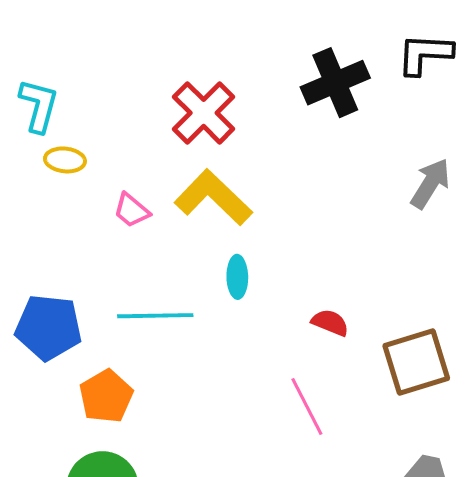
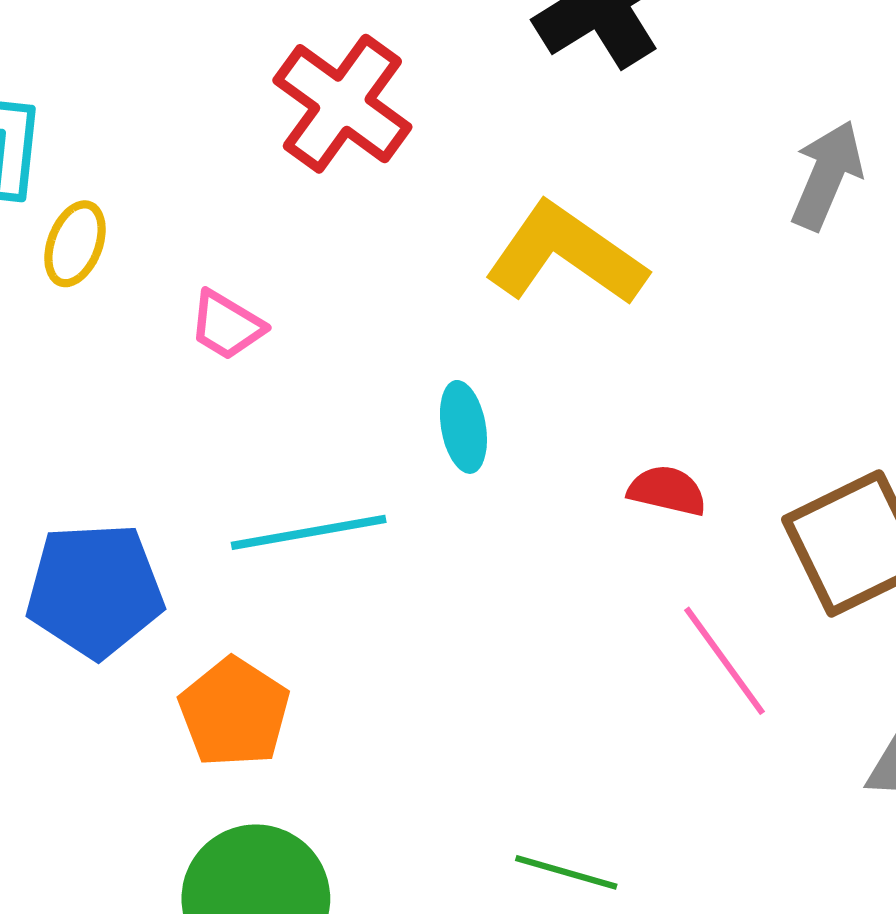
yellow ellipse: (65, 160) -> (75, 244), turned -66
yellow L-shape: (213, 198) -> (566, 254), moved
pink line: (307, 407) -> (724, 661), moved

